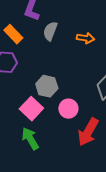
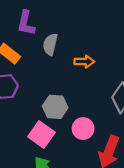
orange arrow: (85, 38) -> (84, 62), moved

